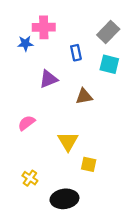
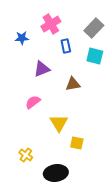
pink cross: (44, 27) -> (51, 24), moved, turned -30
pink semicircle: (26, 123) -> (33, 102), moved

